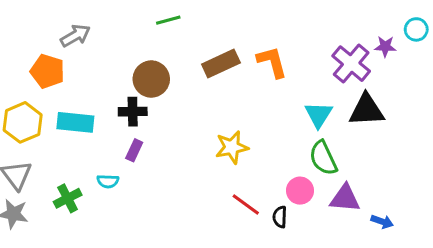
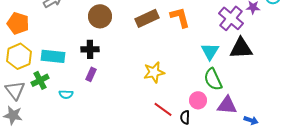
orange pentagon: (47, 71) -> (18, 23), moved
brown circle: (151, 79) -> (100, 16), moved
cyan semicircle: (108, 181) -> (66, 94), moved
green cross: (68, 198) -> (40, 80), moved

